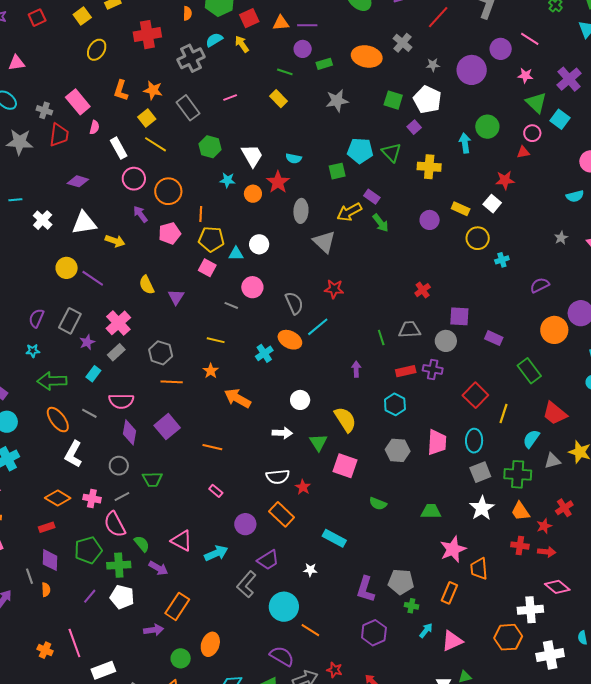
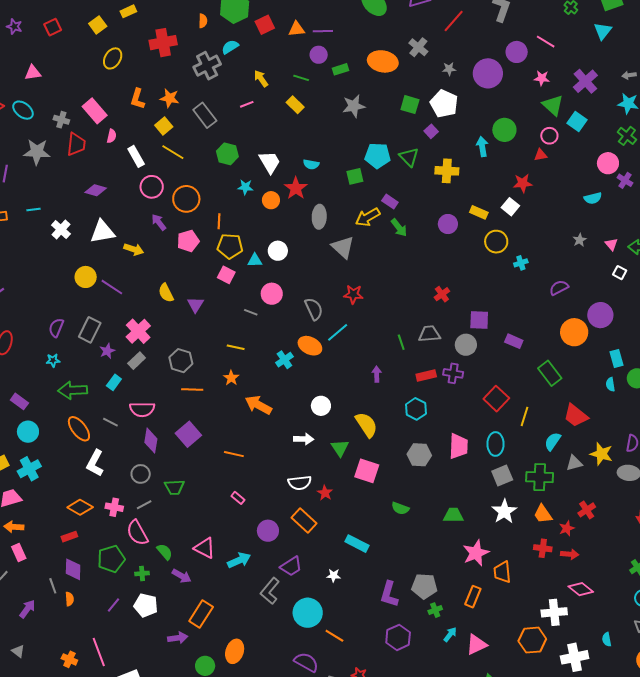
yellow arrow: (242, 44) -> (261, 79), moved
green cross: (119, 565) -> (142, 573), size x0.6
green cross: (411, 606) -> (435, 610), turned -32

